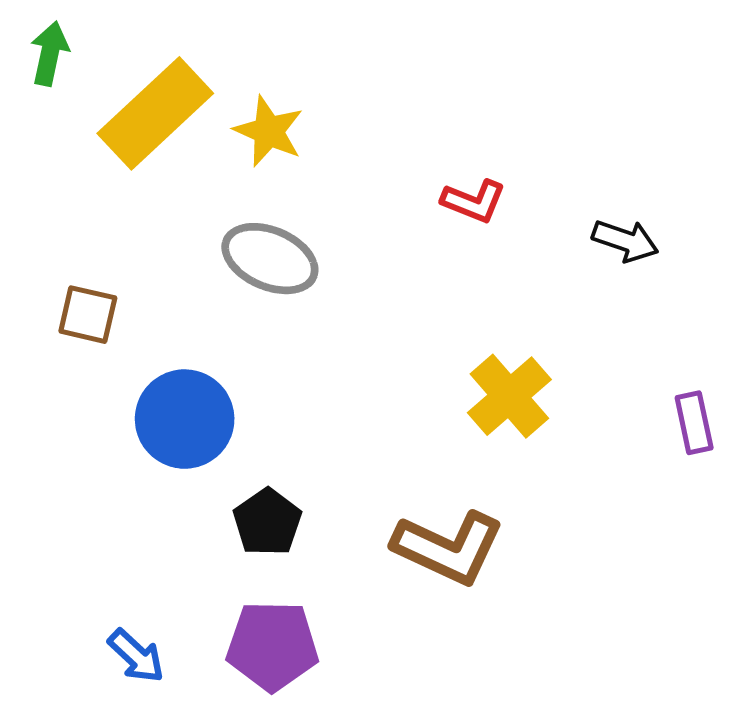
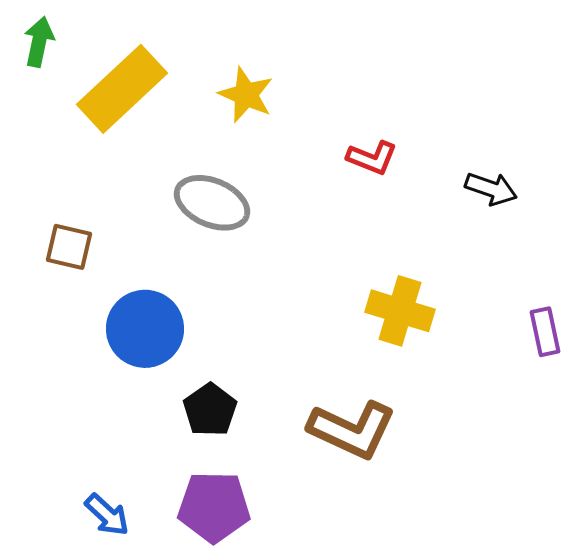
yellow star: (269, 131) -> (246, 95), moved
yellow cross: (509, 396) -> (400, 311), turned -32

